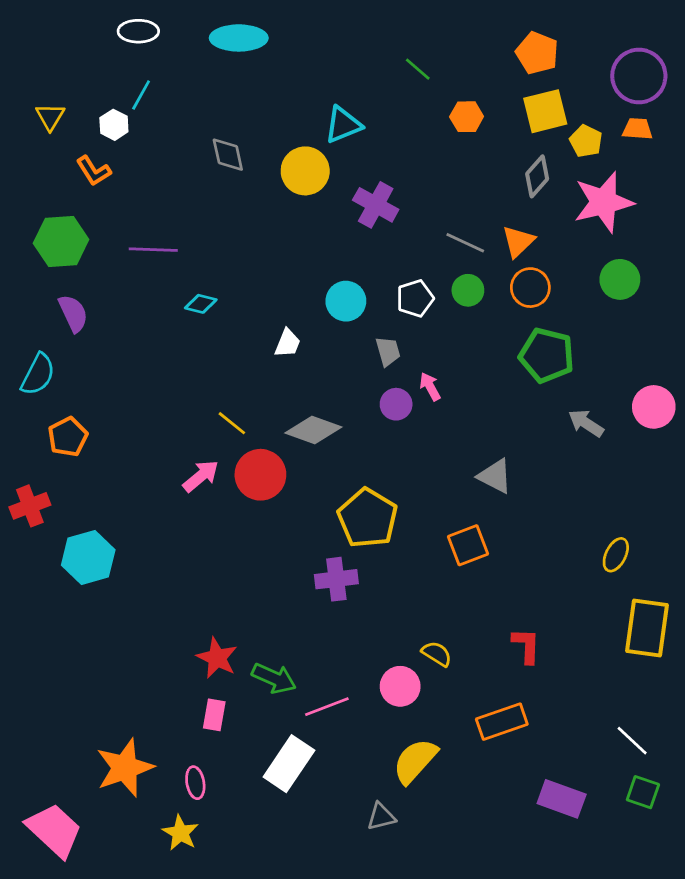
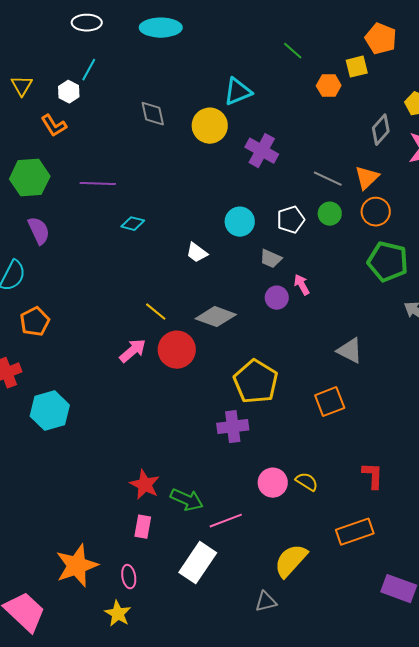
yellow square: (545, 111) -> (357, 67), moved, size x0.7
white trapezoid: (288, 343) -> (197, 253), turned 105
gray trapezoid: (388, 351) -> (271, 259), turned 130
pink circle: (400, 686) -> (273, 483), moved

